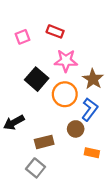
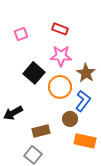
red rectangle: (55, 31) -> (60, 29), moved
orange rectangle: (92, 153) -> (85, 141), size x1.5

